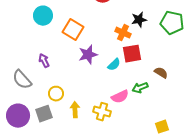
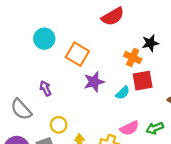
green arrow: (140, 88) -> (155, 128), moved

